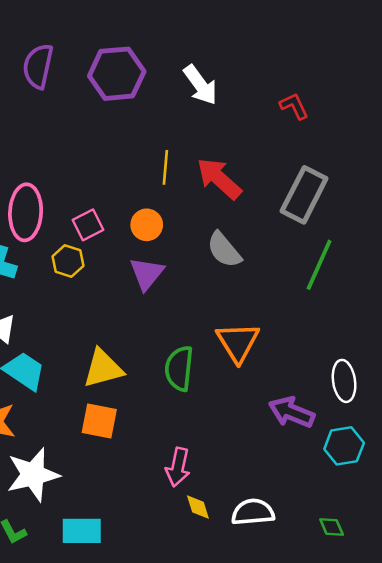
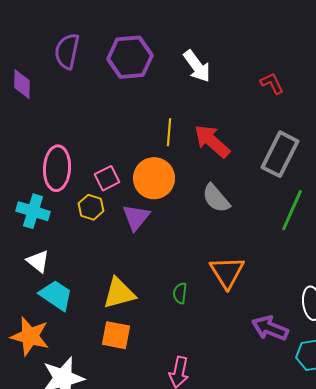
orange circle: (147, 225) -> (154, 178), size x1.6
purple triangle: (147, 274) -> (136, 217), moved
green semicircle: (179, 368) -> (180, 293), size x0.6

